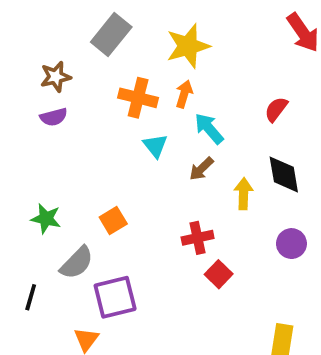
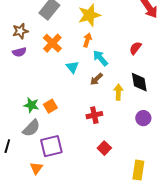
orange cross: (138, 98) -> (52, 43), moved, turned 30
green star: (46, 219) -> (31, 105), moved
red square: (219, 274) -> (104, 148), moved

